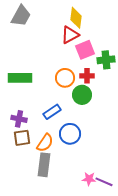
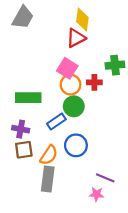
pink square: (85, 50) -> (67, 68), moved, turned -36
green rectangle: (20, 78) -> (28, 98), moved
green circle: (82, 95) -> (74, 106), moved
purple line: (104, 182) -> (105, 178), moved

